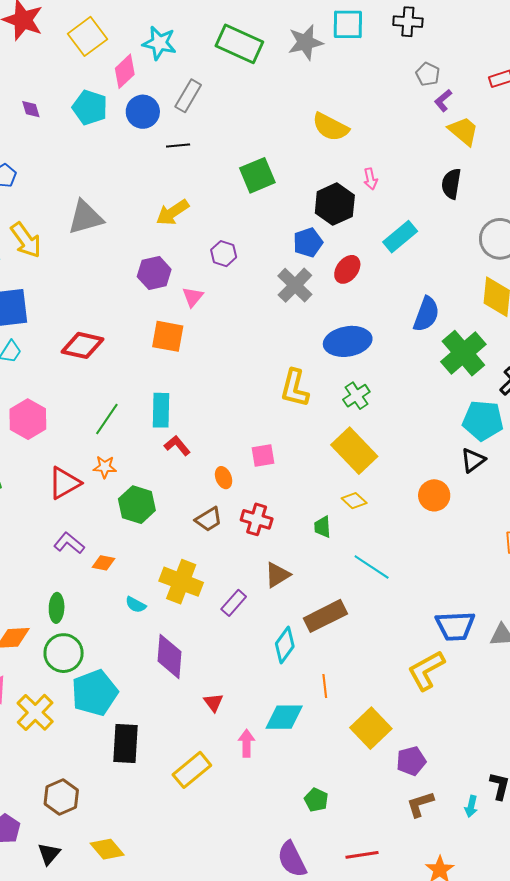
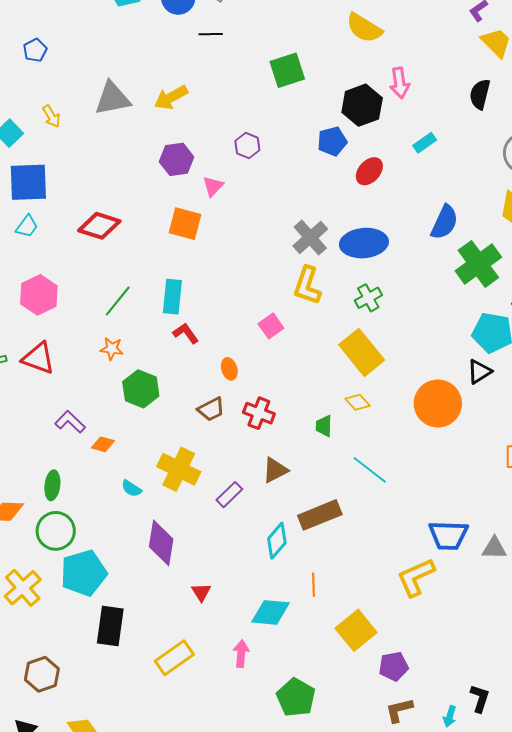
pink arrow: (370, 179) -> (400, 83), size x1.4
yellow arrow: (173, 212) -> (171, 97), moved
cyan rectangle: (400, 237) -> (425, 143), size x0.7
yellow arrow: (26, 240) -> (51, 116), size x0.6
gray cross: (295, 285) -> (310, 238), moved
pink square: (263, 456) -> (271, 326), moved, turned -30
red triangle: (64, 483) -> (38, 358), moved, turned 45
orange circle: (434, 495) -> (438, 404), size x1.5
pink arrow: (247, 743) -> (241, 654), moved
green pentagon: (316, 800) -> (296, 697), size x1.6

